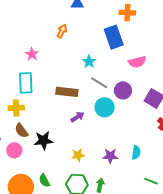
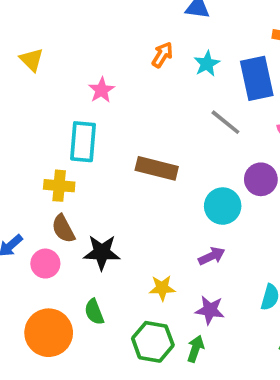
cyan star: (89, 62) -> (207, 64), moved
gray line: (99, 83) -> (225, 122), moved
purple arrow: (77, 117) -> (212, 256), moved
purple star: (110, 156) -> (210, 310), moved
green semicircle: (44, 181) -> (94, 312), moved

